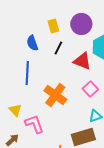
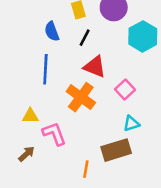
red triangle: (82, 61) -> (95, 67), moved
yellow triangle: (15, 110) -> (30, 116), turned -48

